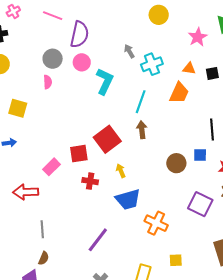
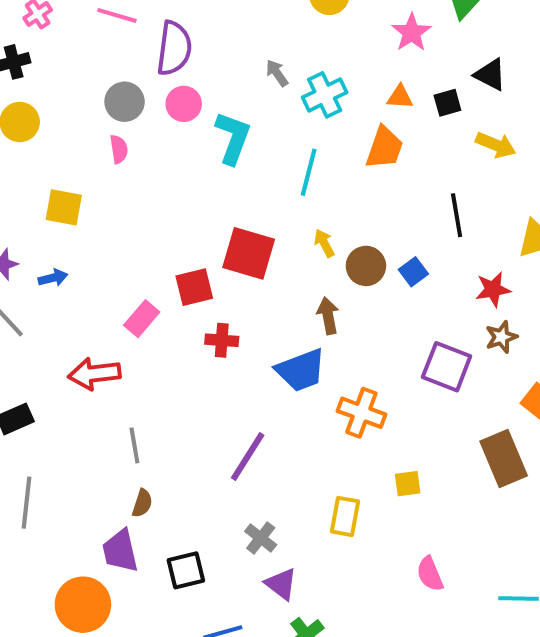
brown arrow: (142, 130) -> (328, 316), moved
red square: (107, 139) -> (249, 253), turned -32
blue square: (200, 155) -> (413, 272), moved, turned -32
brown circle: (176, 163) -> (366, 266), moved
yellow arrow: (121, 171) -> (324, 243), moved

